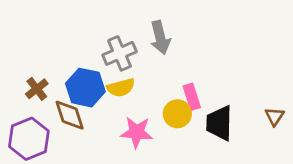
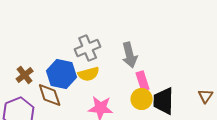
gray arrow: (160, 38) -> (130, 55), moved
yellow circle: (177, 114) -> (142, 99), moved

